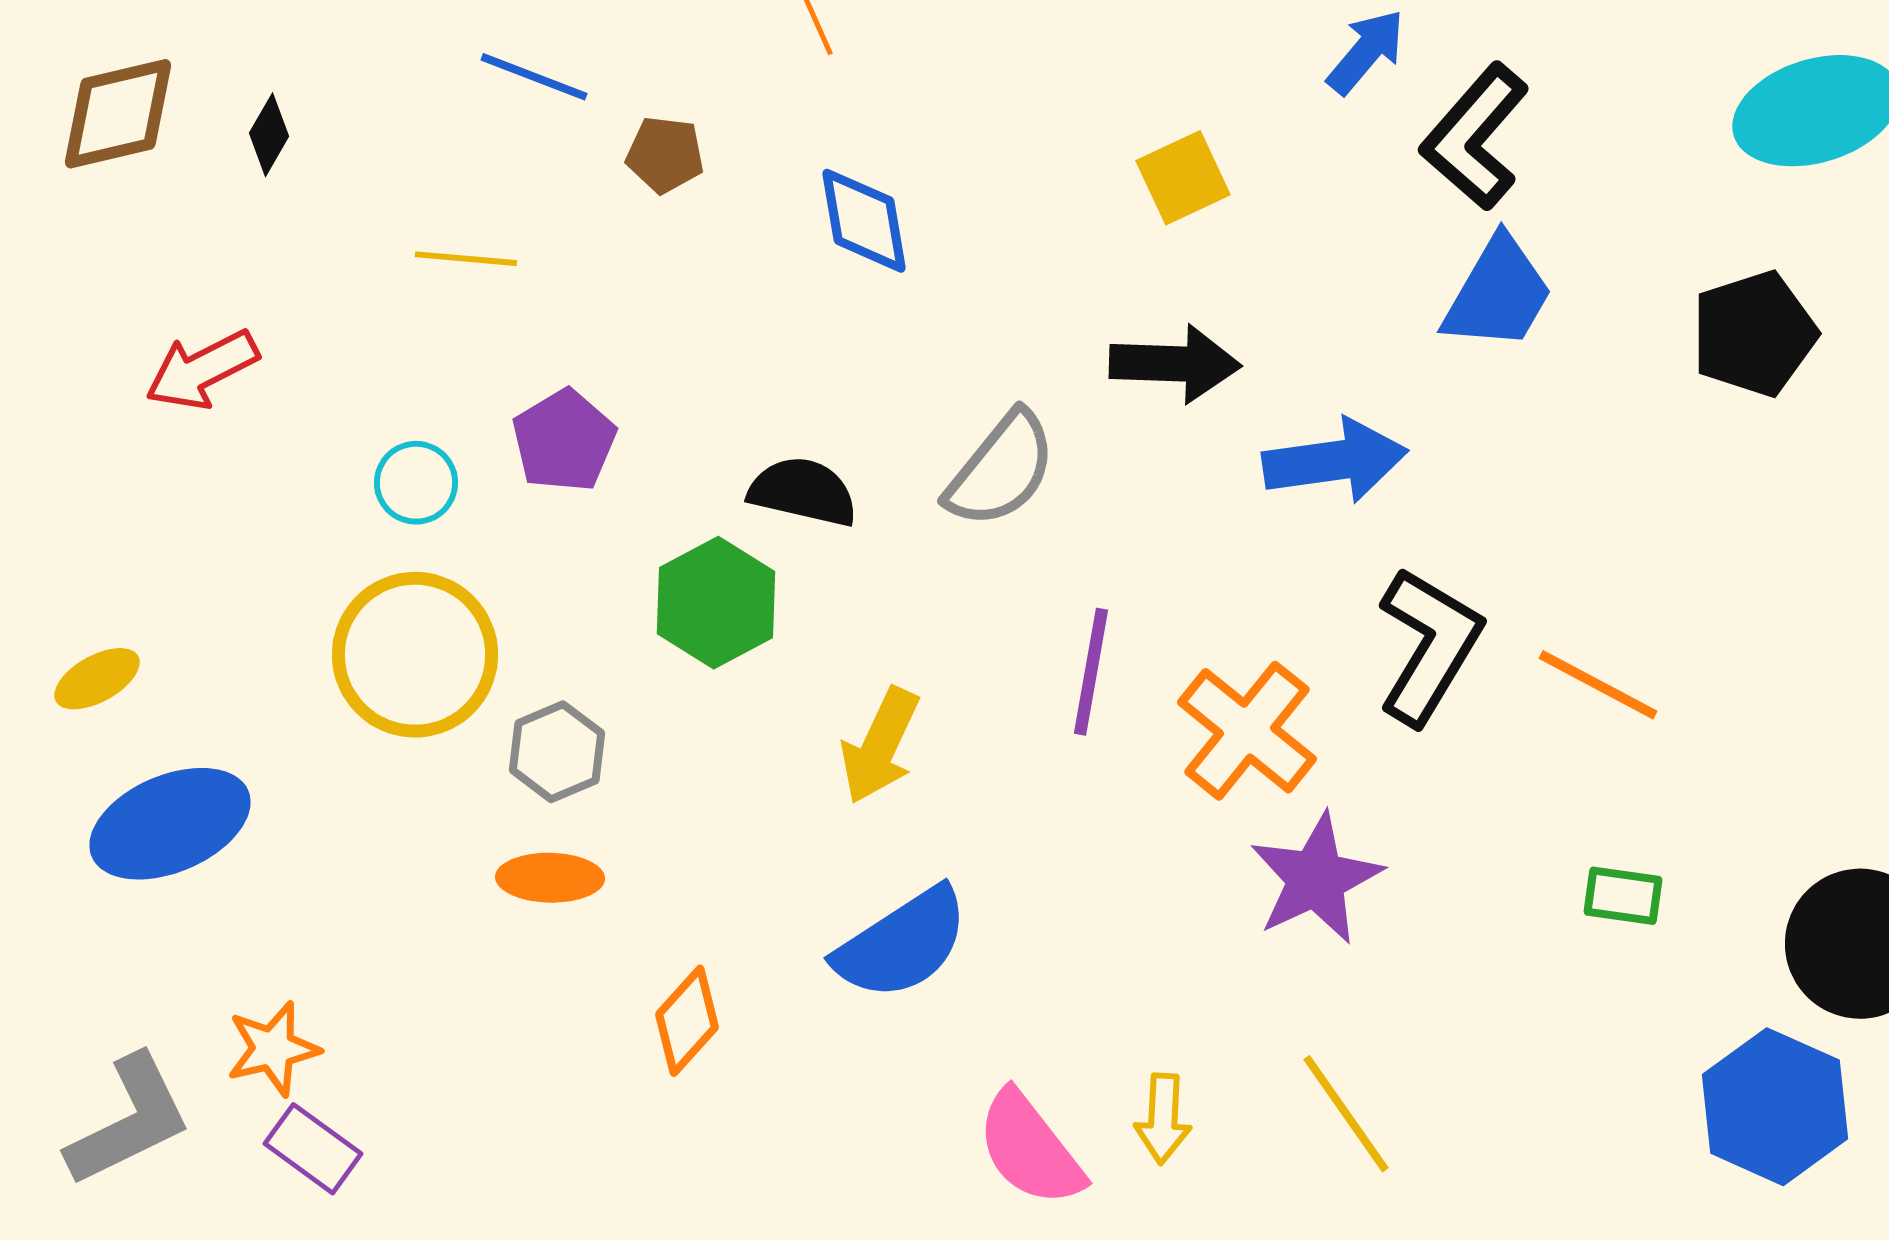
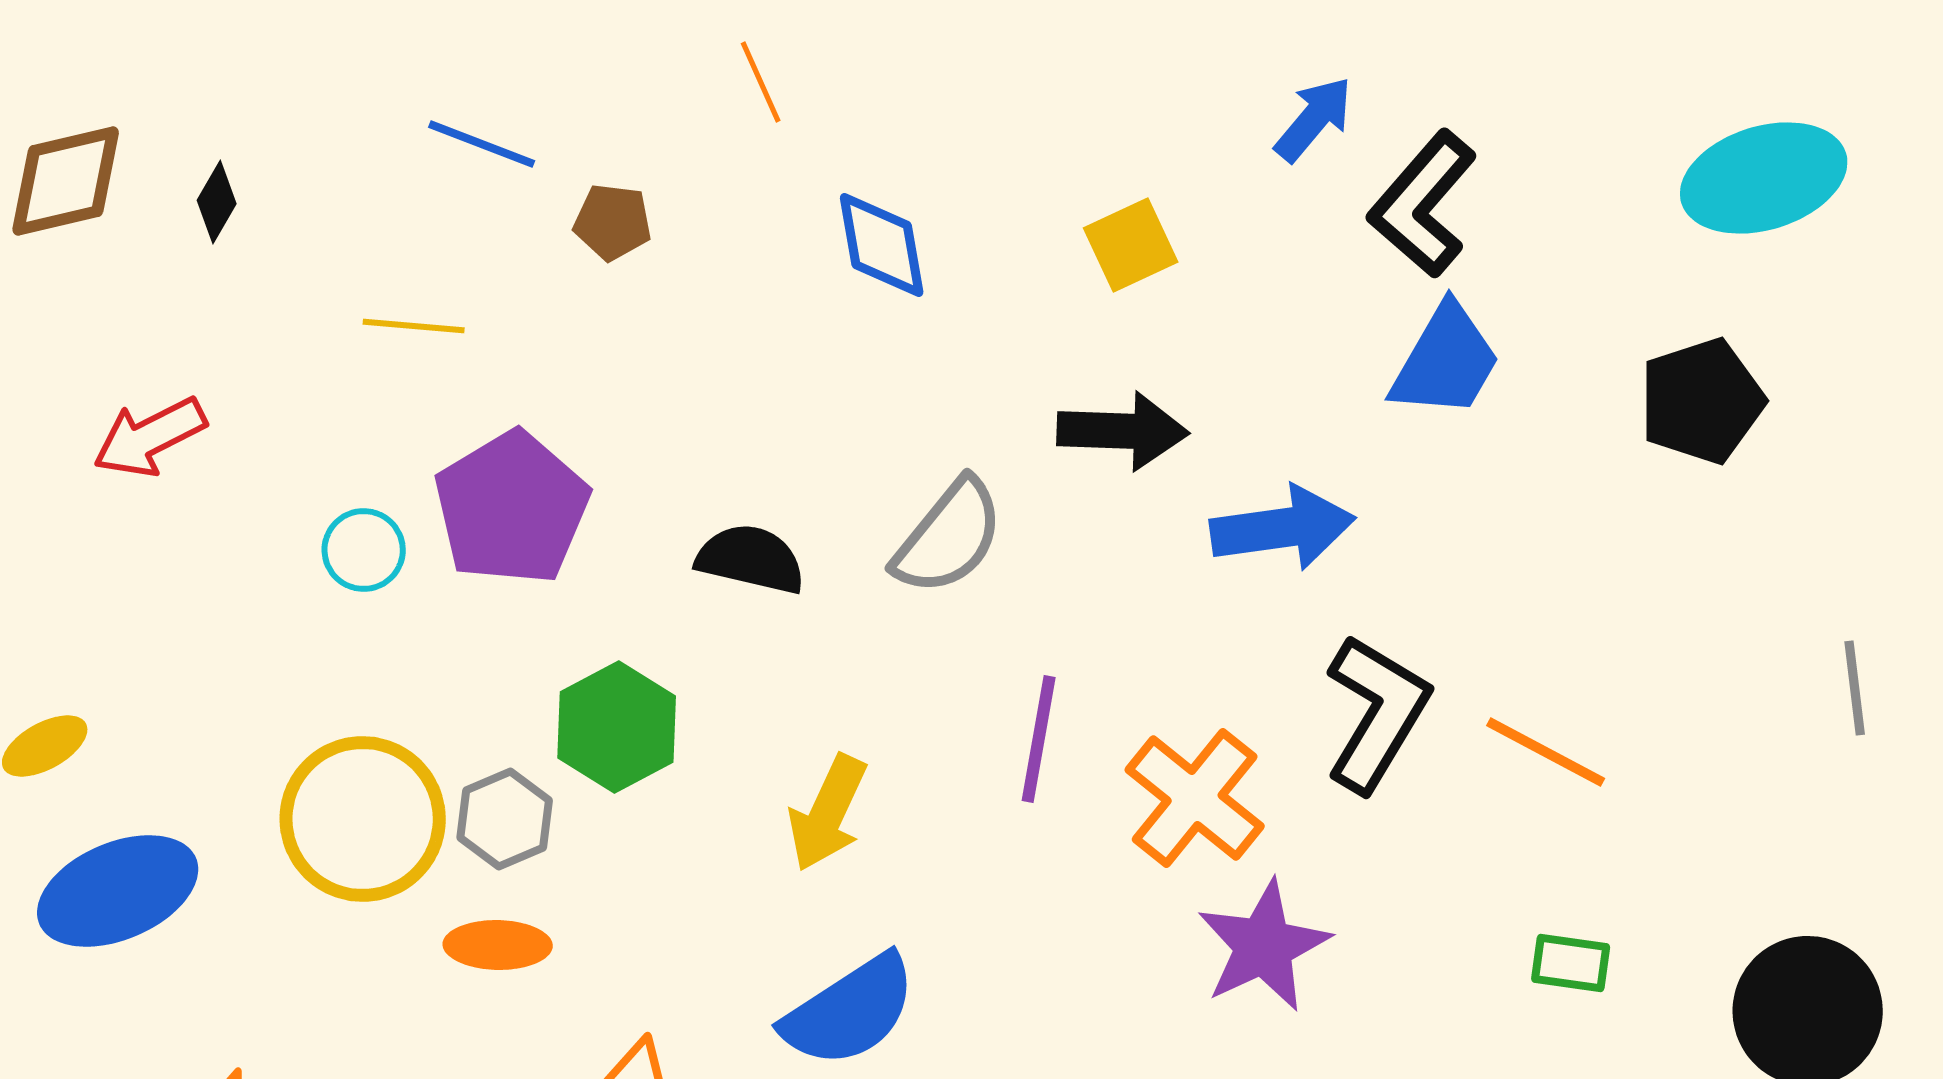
blue diamond: (864, 221) -> (882, 245), moved
purple pentagon: (564, 441) -> (512, 508), size x1.5
green hexagon: (716, 603) -> (617, 727), moved
yellow circle: (415, 655) -> (363, 819), moved

